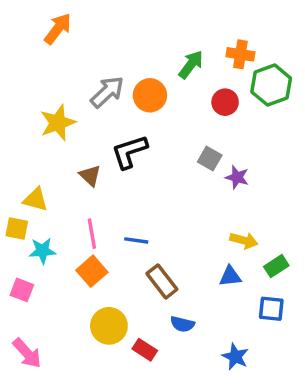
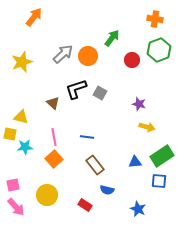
orange cross: (240, 54) -> (155, 19), moved
yellow star: (58, 123) -> (22, 62), moved
gray square: (210, 158) -> (100, 93), moved
blue line: (136, 240) -> (87, 137), moved
yellow arrow: (244, 240) -> (147, 127), moved
green rectangle: (276, 266) -> (162, 156), size x1.6
pink square: (22, 290) -> (13, 185), moved, turned -32
yellow circle: (109, 326) -> (47, 195), moved

